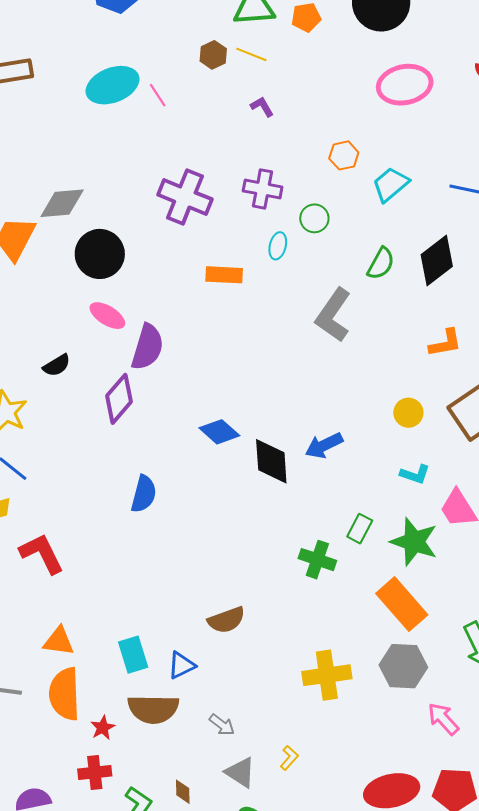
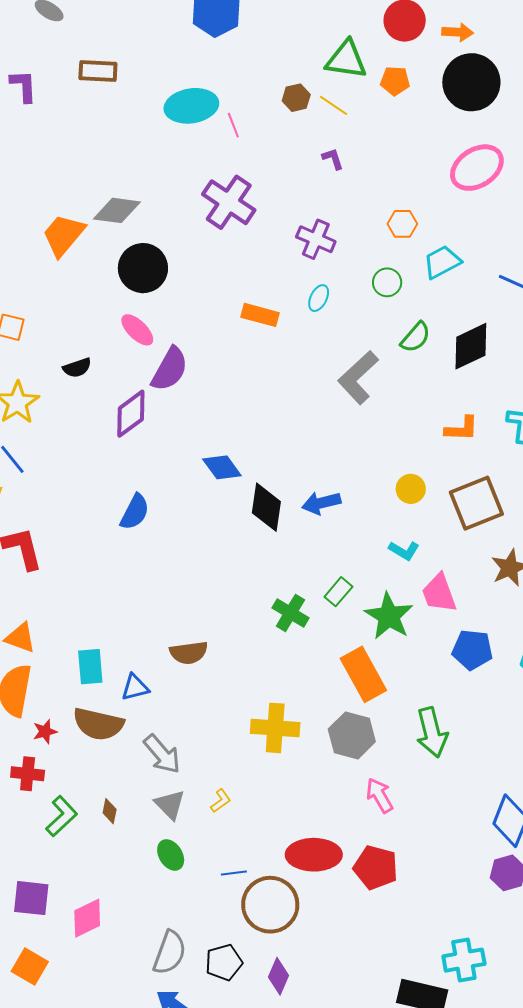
pink ellipse: (405, 85) -> (477, 168), turned -34
purple cross: (185, 197) -> (229, 202), moved
green circle: (314, 218) -> (387, 282), moved
gray arrow: (222, 725) -> (162, 754), size x1.6

